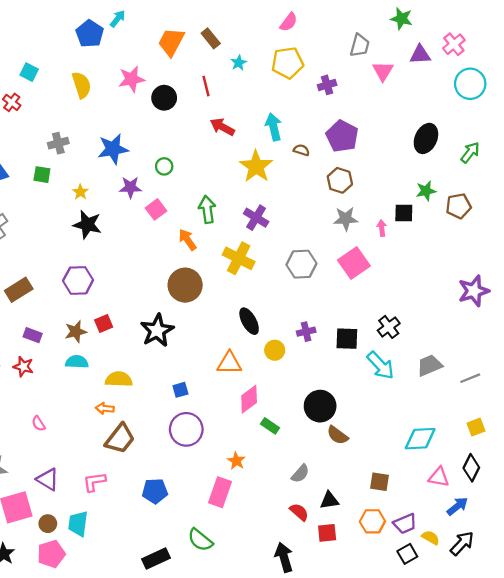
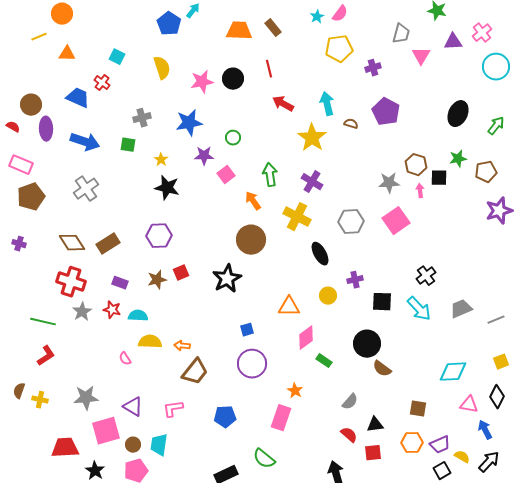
orange trapezoid: (171, 42) -> (239, 31), turned 64
cyan star: (239, 63) -> (317, 17), moved
pink star: (132, 79) -> (202, 82), moved
brown hexagon: (340, 180) -> (416, 165), moved
purple star: (474, 291) -> (499, 211), moved
black ellipse: (249, 321) -> (320, 254), moved
black square: (347, 339) -> (382, 302), moved
cyan semicircle: (77, 362) -> (138, 316), moved
yellow semicircle: (119, 379) -> (150, 342), moved
blue arrow: (457, 506) -> (485, 430), turned -78

